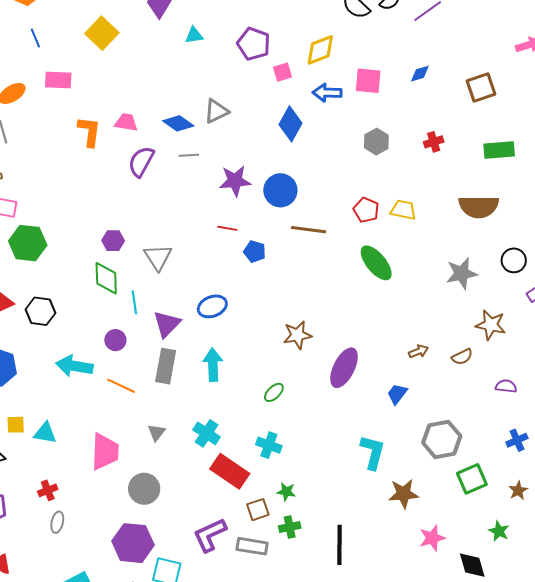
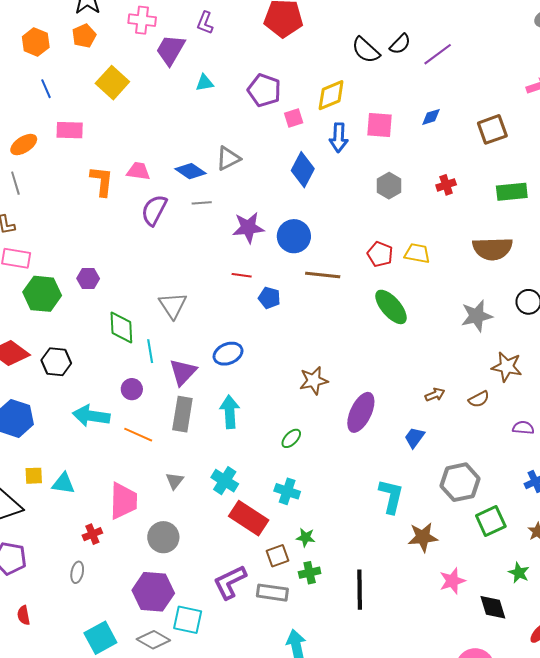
blue arrow: (327, 93) -> (339, 138), turned -88
purple hexagon: (113, 241) -> (88, 278), moved
red cross: (48, 490) -> (92, 534), moved

